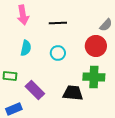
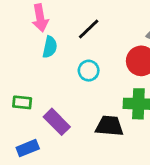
black line: (58, 23) -> (89, 29), turned -42
cyan semicircle: (26, 48) -> (50, 47), moved

